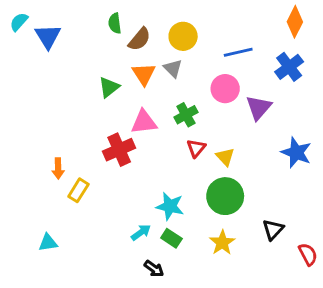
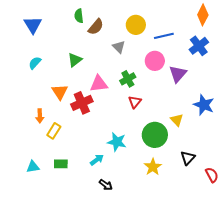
cyan semicircle: (19, 22) -> (35, 63), moved
yellow circle: (183, 36) -> (136, 25), moved
orange triangle: (144, 74) -> (60, 92), moved
yellow triangle: (225, 157) -> (177, 120), moved
green rectangle: (171, 238) -> (61, 164), moved, turned -32

